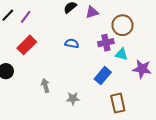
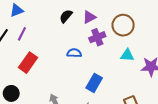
purple cross: (106, 43) -> (97, 37), moved
blue rectangle: (103, 76) -> (94, 83), moved

